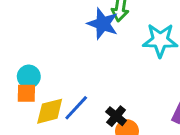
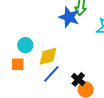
cyan circle: (29, 77) -> (25, 45), moved
yellow diamond: (50, 111) -> (48, 56), moved

